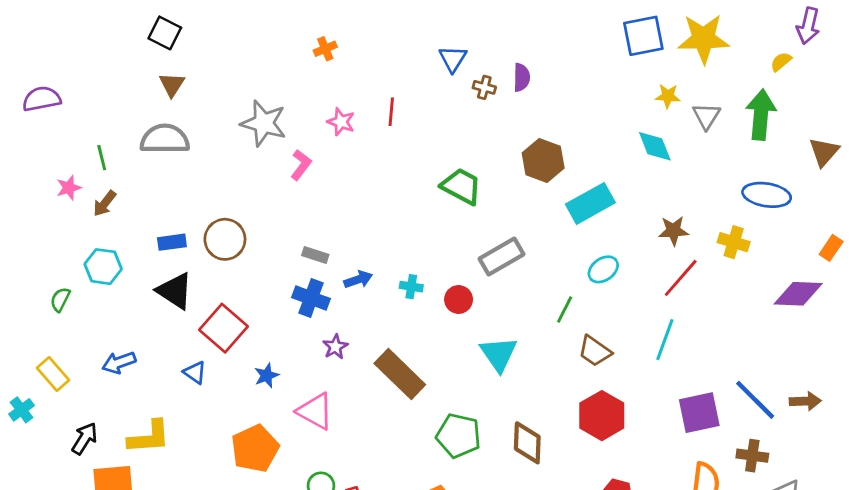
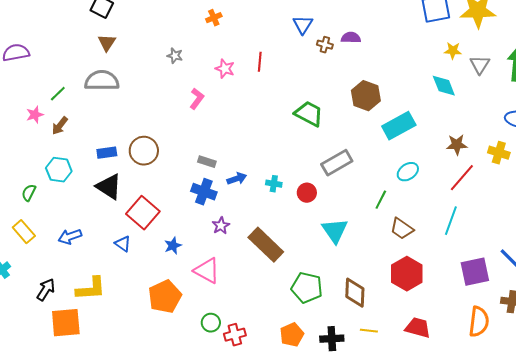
purple semicircle: (522, 77) -> (351, 38), turned -90
gray star: (264, 123) -> (175, 56), moved, size x0.5
green line: (102, 158) -> (58, 94), turned 60
yellow rectangle: (53, 374) -> (24, 232), moved

